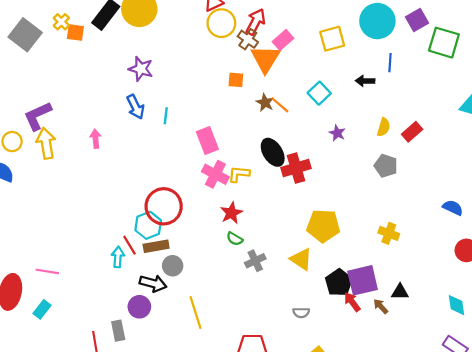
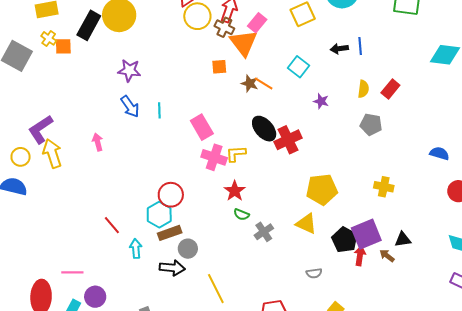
blue line: (390, 63) -> (360, 46), moved
red circle: (164, 206) -> (171, 195), size x0.7
red line: (129, 245) -> (112, 225), moved
red arrow: (352, 302) -> (360, 256), turned 54
purple circle: (139, 307) -> (95, 297), moved

